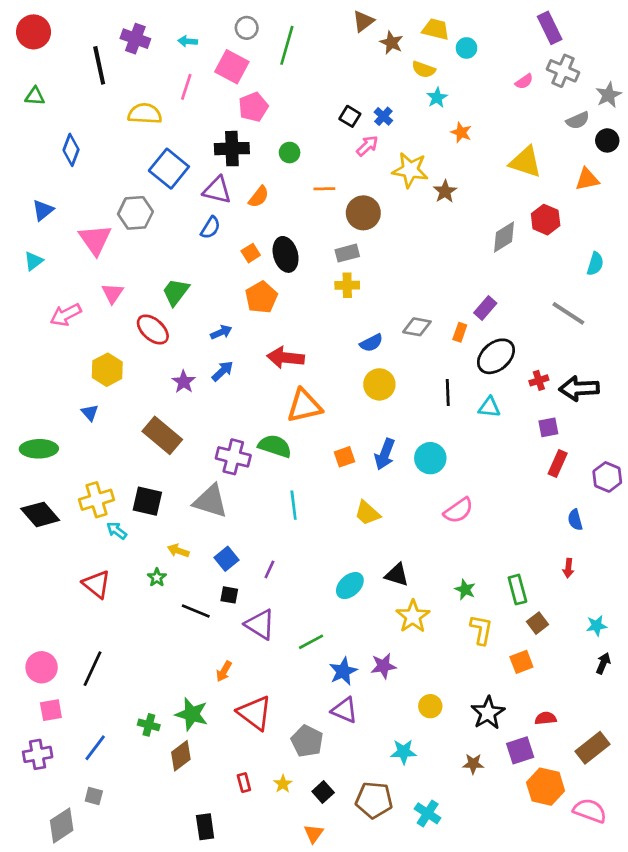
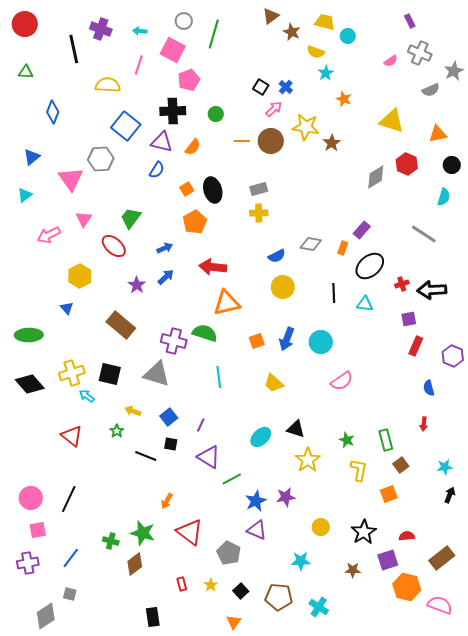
purple rectangle: (550, 28) -> (410, 21), size x0.6
black circle: (607, 140) -> (452, 165), moved
brown circle: (363, 213) -> (271, 141), moved
purple triangle: (260, 624) -> (209, 457), moved

